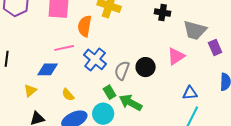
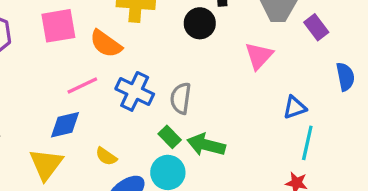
orange semicircle: (85, 26) -> (106, 44), turned -50
black circle: (146, 67) -> (200, 23), moved
yellow triangle: (30, 91) -> (46, 164), size x1.6

